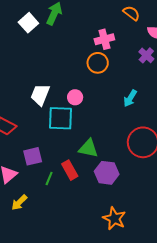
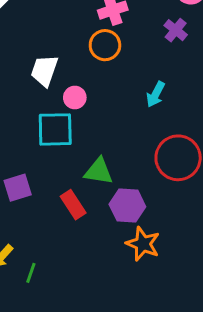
white trapezoid: (40, 95) -> (44, 71), moved
green line: (49, 179) -> (31, 273), moved
orange star: (114, 218) -> (143, 244), moved

